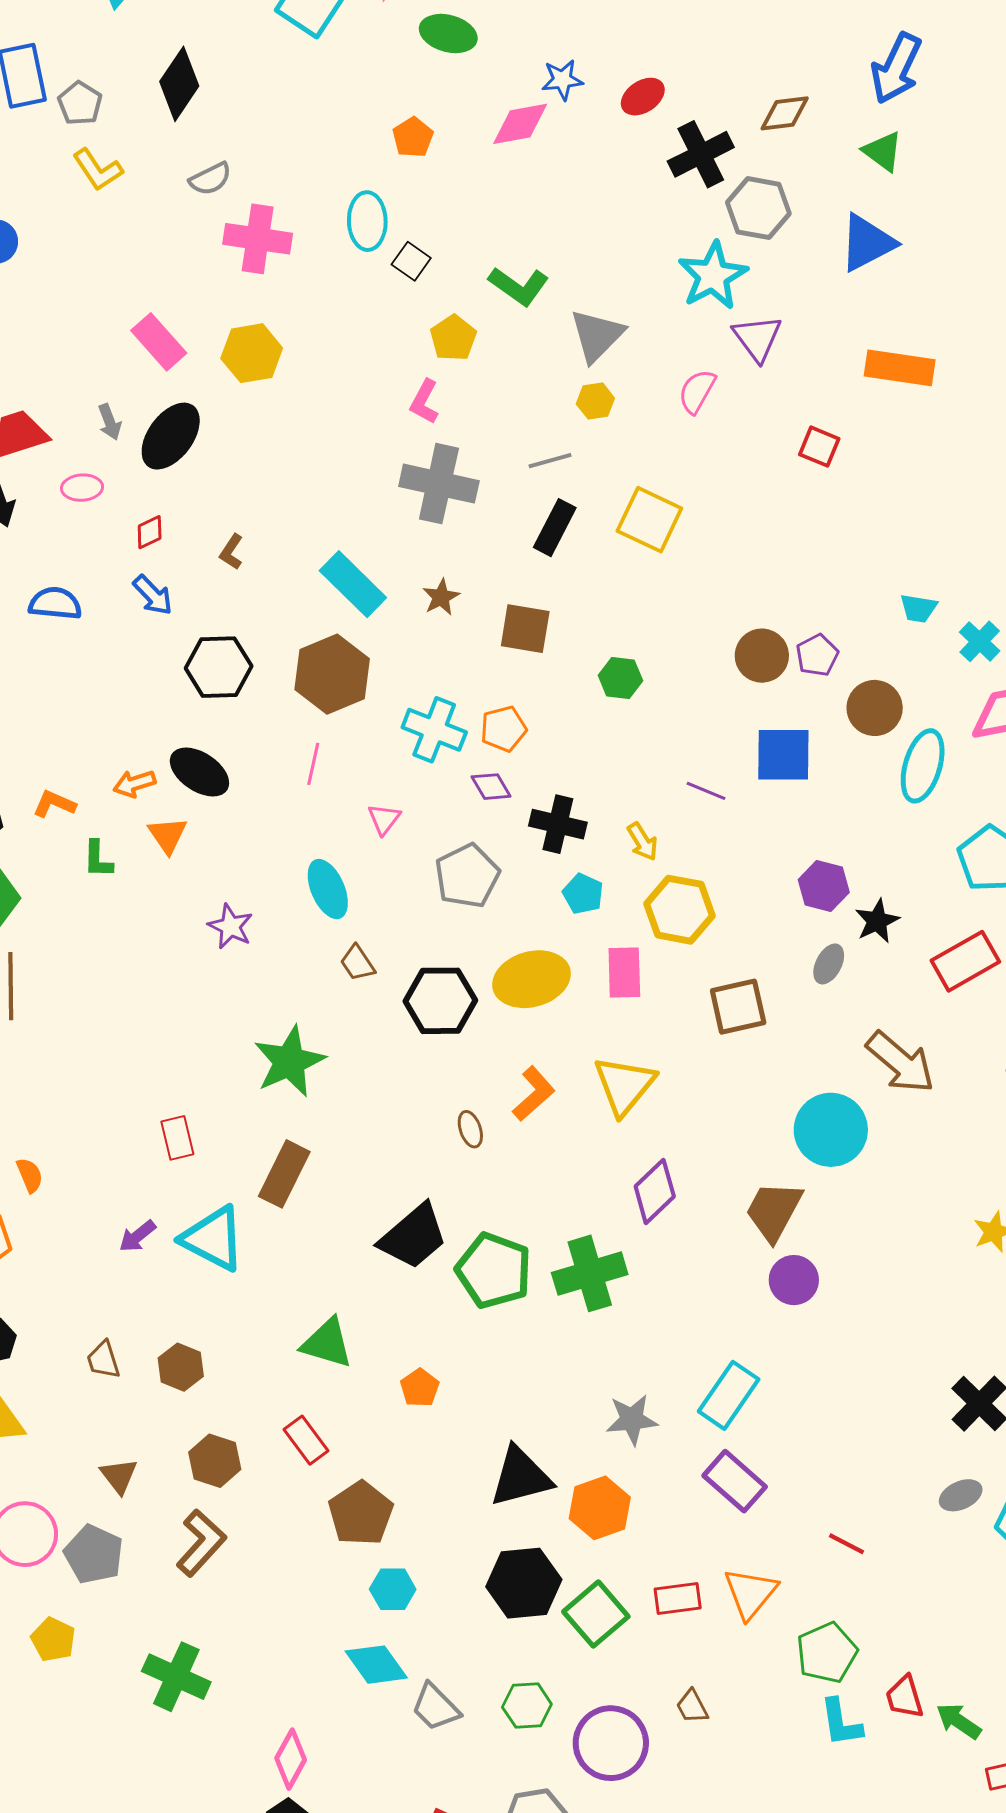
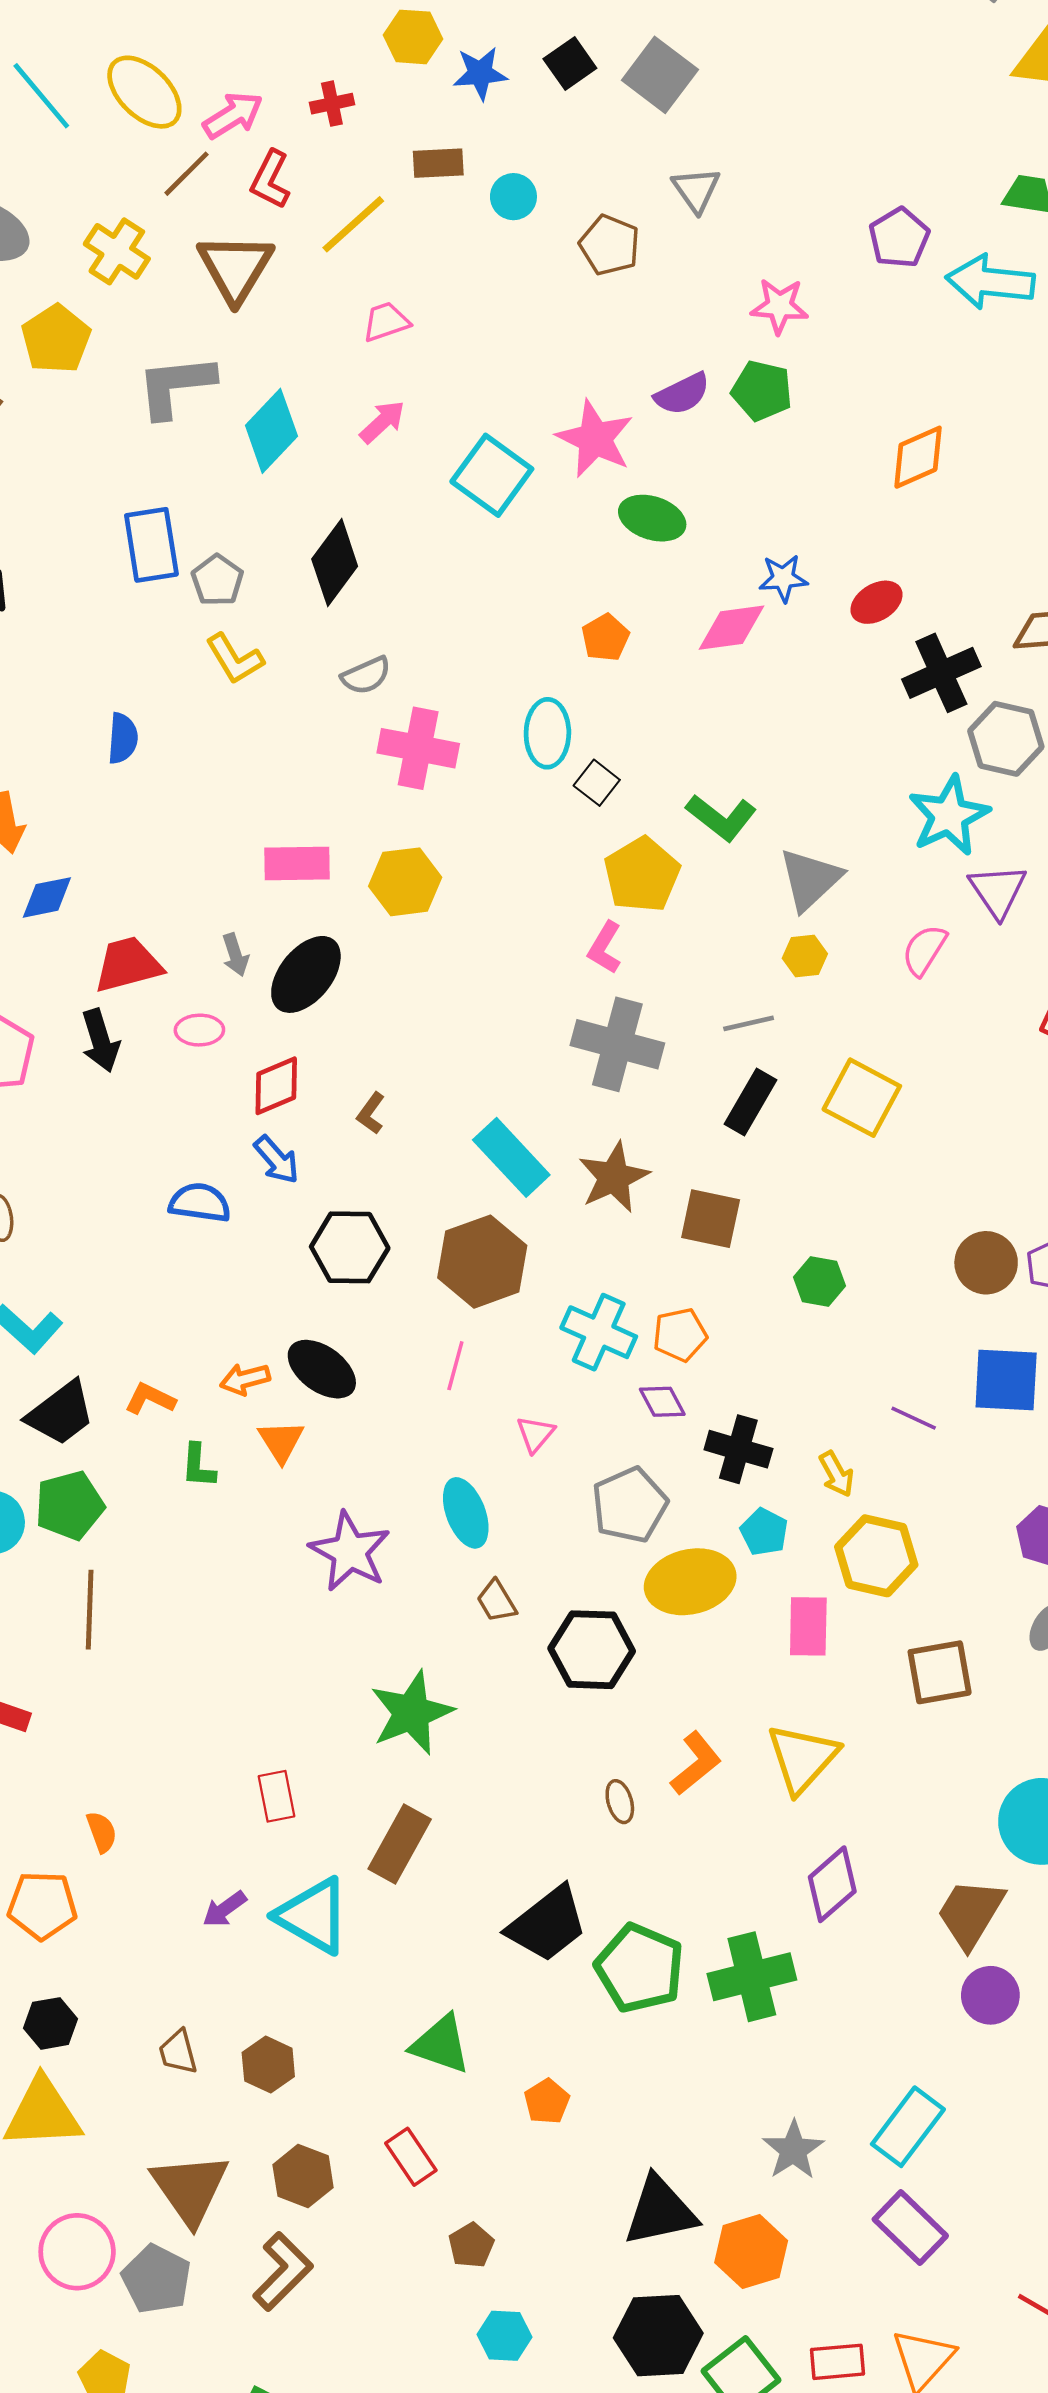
yellow pentagon: (453, 338) -> (642, 875), size x1.4
pink rectangle: (159, 342) -> (297, 864), turned -52
red diamond: (150, 532) -> (276, 1086), size x1.5
brown star: (441, 597) -> (614, 1177), size x1.6
blue semicircle: (55, 603) -> (200, 1203), moved
purple star: (230, 926) -> (350, 1552), size x1.5
yellow ellipse: (531, 979) -> (690, 1582), moved
gray star: (632, 1420) -> (793, 2150), turned -30
brown triangle: (119, 1476) -> (190, 2189), size x1.8
brown pentagon: (361, 1513) -> (471, 2245), size x0.6

